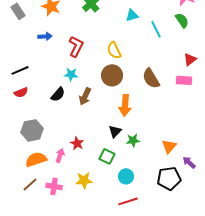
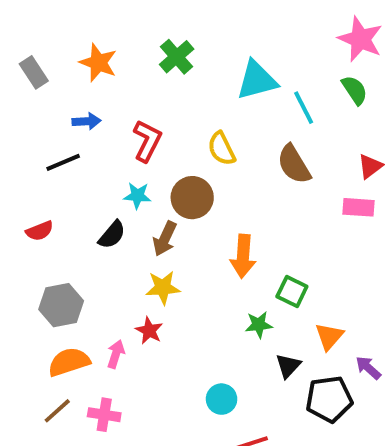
cyan triangle: (132, 15) -> (257, 80), size x1.6
black line: (20, 70) -> (63, 162), moved
brown circle: (112, 75) -> (192, 198), moved
brown semicircle: (151, 78) -> (294, 164), moved
black triangle: (115, 131) -> (288, 366), moved
green square: (107, 156) -> (292, 291), moved
cyan circle: (126, 176) -> (222, 399), moved
yellow star: (84, 180) -> (163, 288), moved

